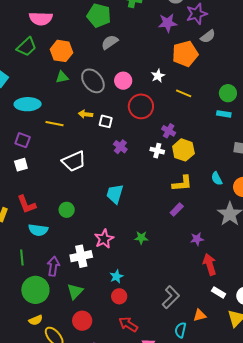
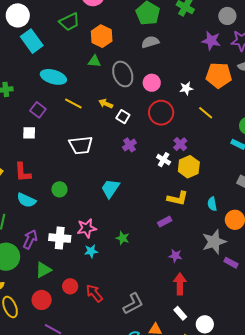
cyan star: (116, 276) -> (91, 251), moved
red circle: (119, 296) -> (70, 286), moved
red arrow: (128, 324) -> (94, 293), moved

